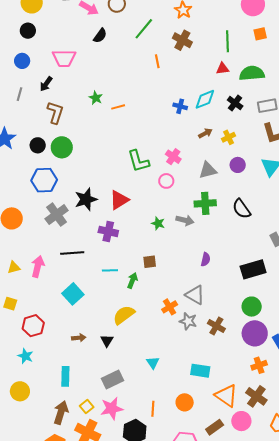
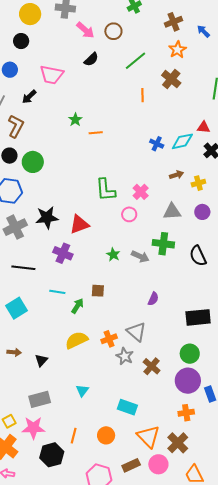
red triangle: (223, 69) -> (204, 127), moved
brown L-shape: (55, 113) -> (16, 126), moved
yellow semicircle: (124, 315) -> (77, 340), moved

